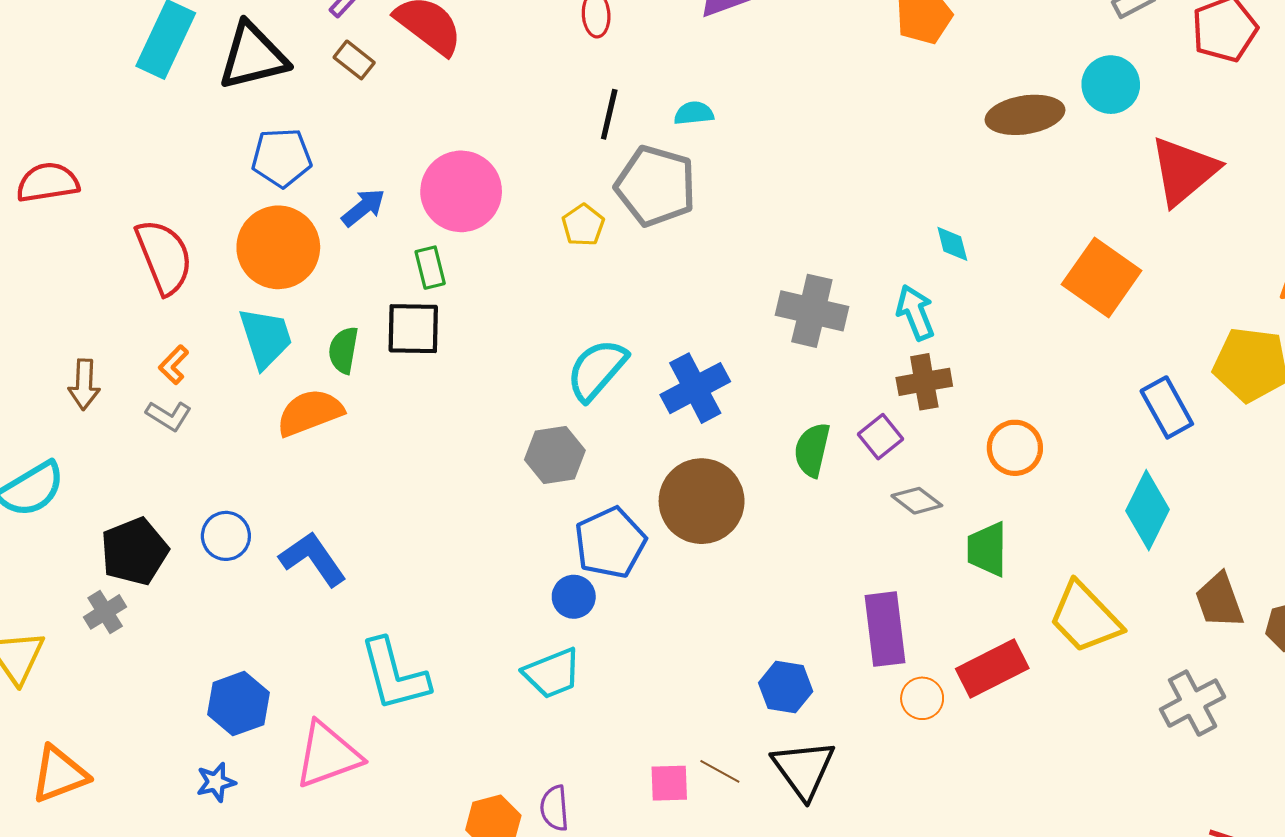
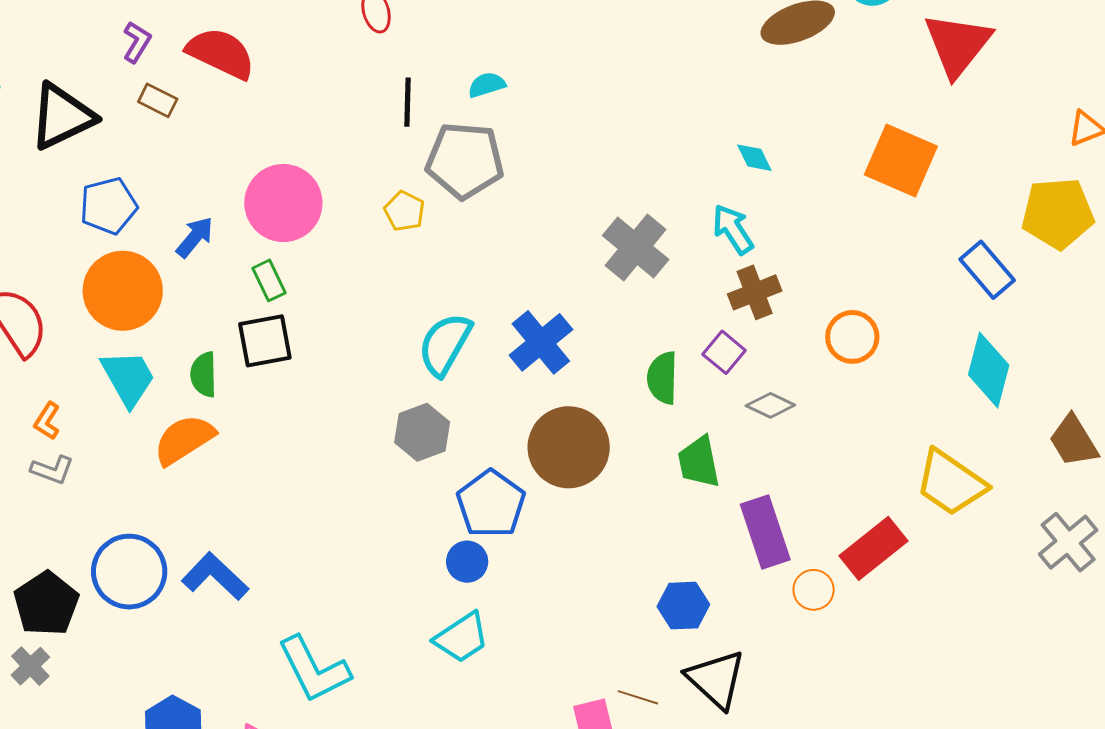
gray cross: (812, 311) -> (636, 247), turned 38
blue circle: (226, 536) -> (129, 572), size x1.6
green trapezoid: (987, 549) -> (699, 462), moved

